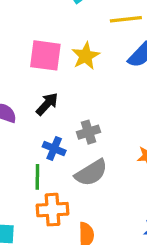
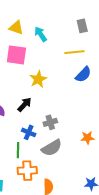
pink square: (45, 55) -> (16, 55), moved
yellow star: (86, 56) -> (38, 79), moved

